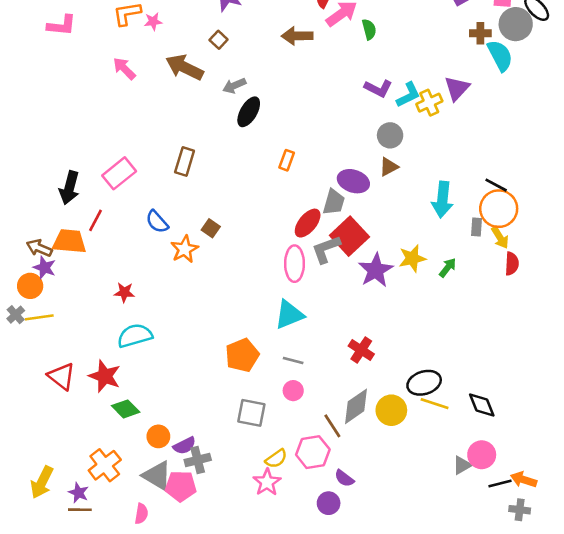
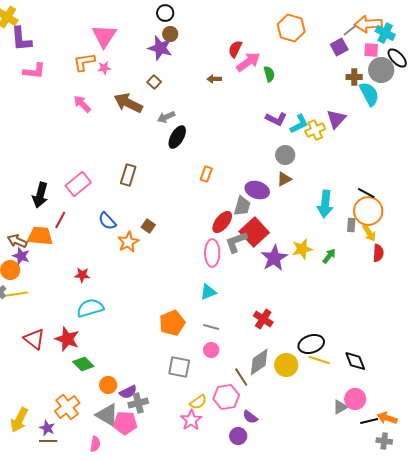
brown arrow: (297, 36) -> (214, 79), size x0.6
cyan triangle: (289, 315) -> (208, 292), size x0.7

